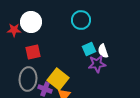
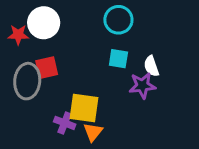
cyan square: (89, 49) -> (118, 59), moved, turned 32
gray ellipse: (28, 79) -> (27, 81), moved
yellow square: (58, 79) -> (84, 108), turned -30

